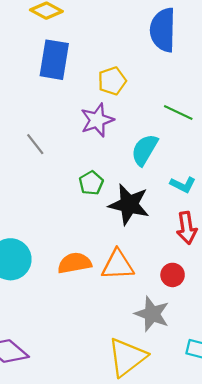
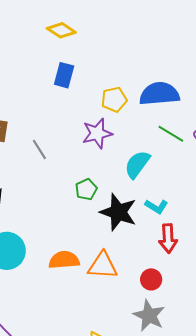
blue semicircle: (163, 30) -> (159, 94), moved, turned 78
blue rectangle: (54, 60) -> (64, 75), size x0.7
cyan L-shape: (183, 185) -> (156, 206), moved
gray star: (152, 314) -> (149, 316), moved

